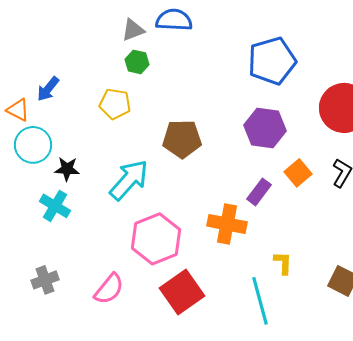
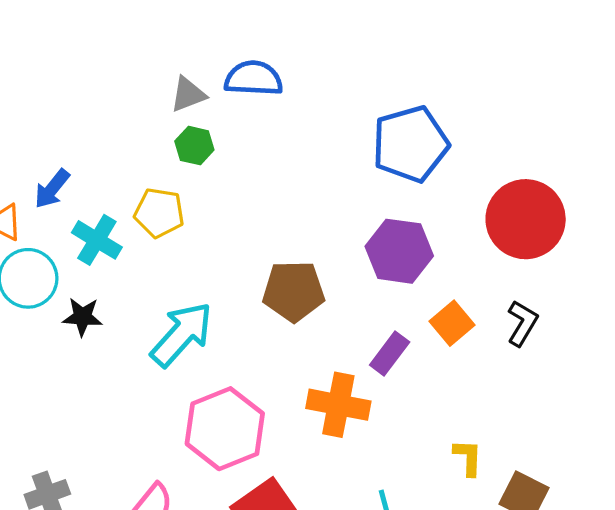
brown pentagon: (182, 139) -> (294, 291), moved
cyan cross: (55, 206) -> (97, 240), moved
yellow L-shape: (283, 263) -> (468, 457), moved

